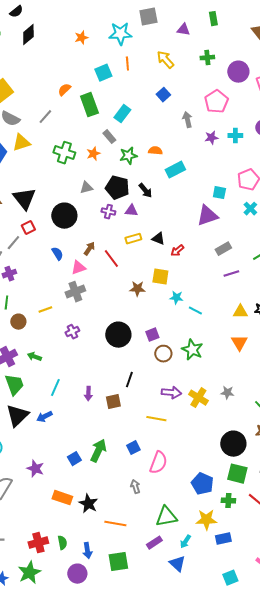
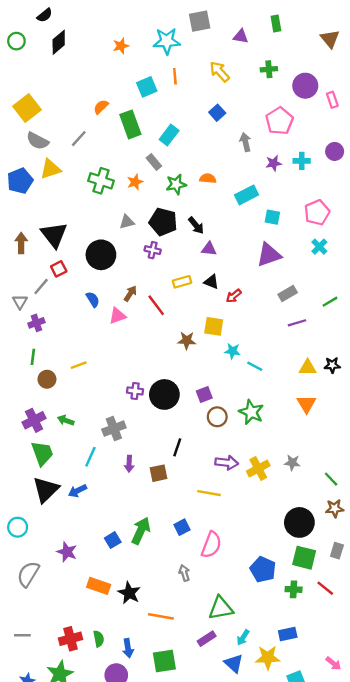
cyan rectangle: (175, 170) -> (247, 195), moved
cyan square: (219, 193) -> (272, 217), moved
purple triangle: (131, 211) -> (209, 249), moved
gray cross: (75, 292) -> (114, 429), moved
purple cross: (72, 332) -> (135, 391), moved, turned 32
yellow cross: (198, 398) -> (258, 468), turned 30
yellow star: (206, 520) -> (268, 657), moved

